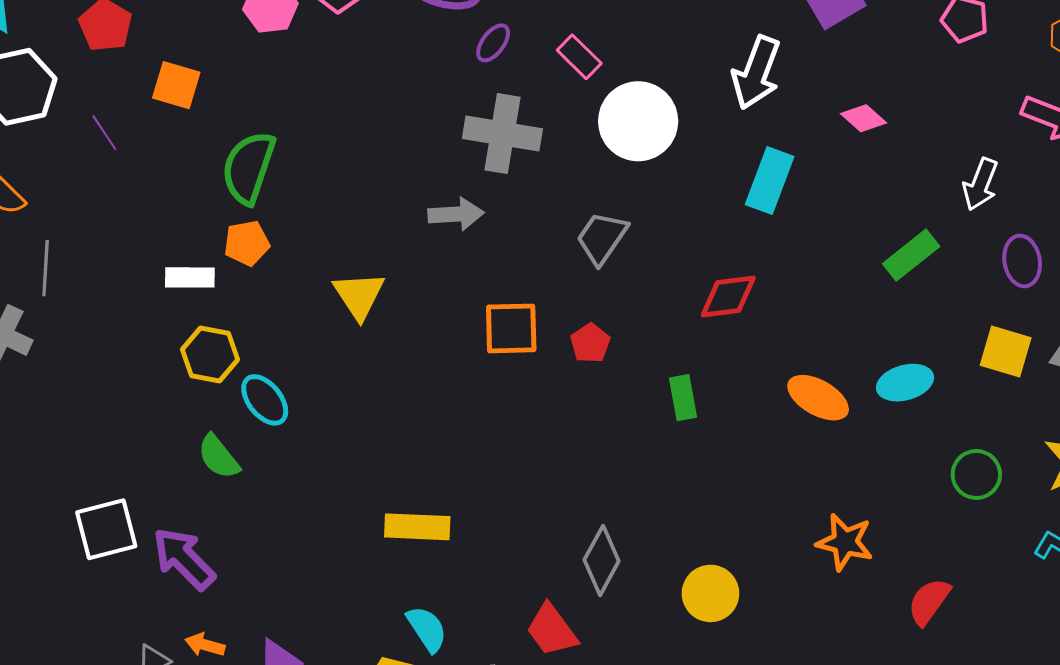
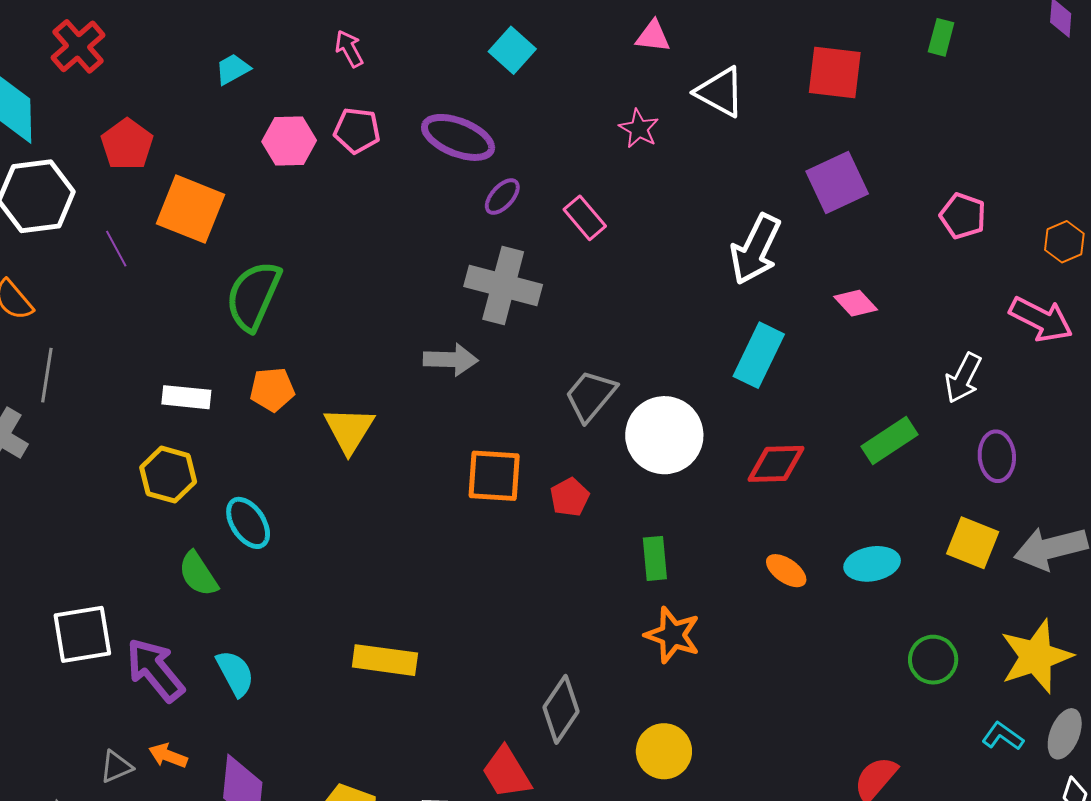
orange square: (176, 85) -> (190, 209), size x1.4
white circle: (638, 121) -> (664, 435), moved
orange pentagon: (247, 243) -> (272, 389), moved
red diamond: (728, 297) -> (776, 464), moved
yellow hexagon: (210, 355) -> (168, 475), moved
orange ellipse: (818, 398) -> (786, 571), size x0.7
orange star: (845, 542) -> (673, 635), moved
cyan semicircle: (427, 629) -> (235, 673), moved

